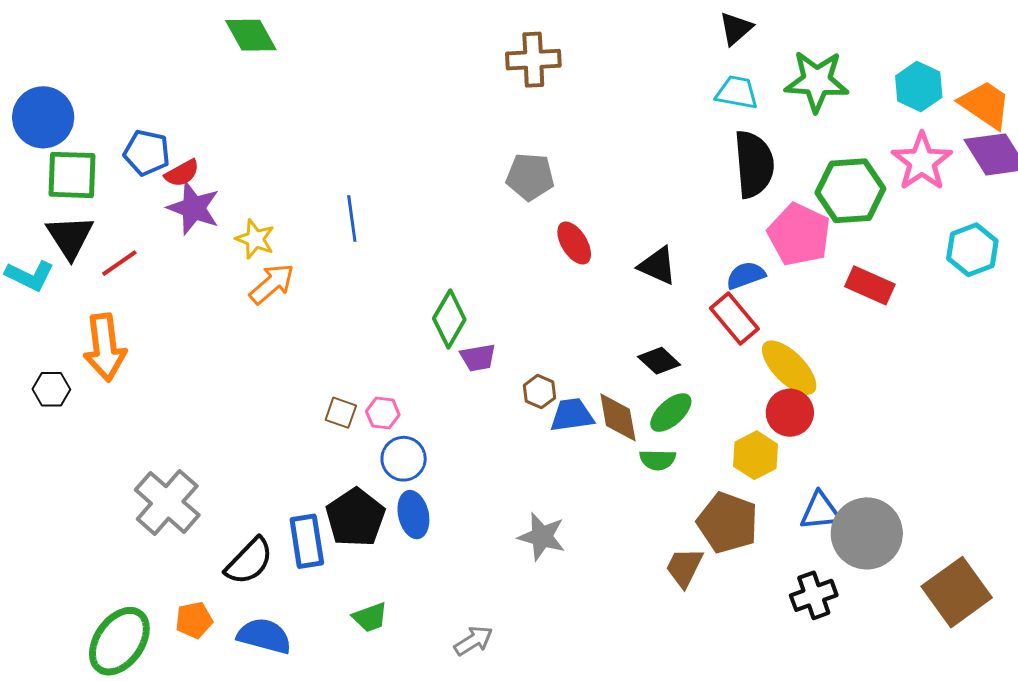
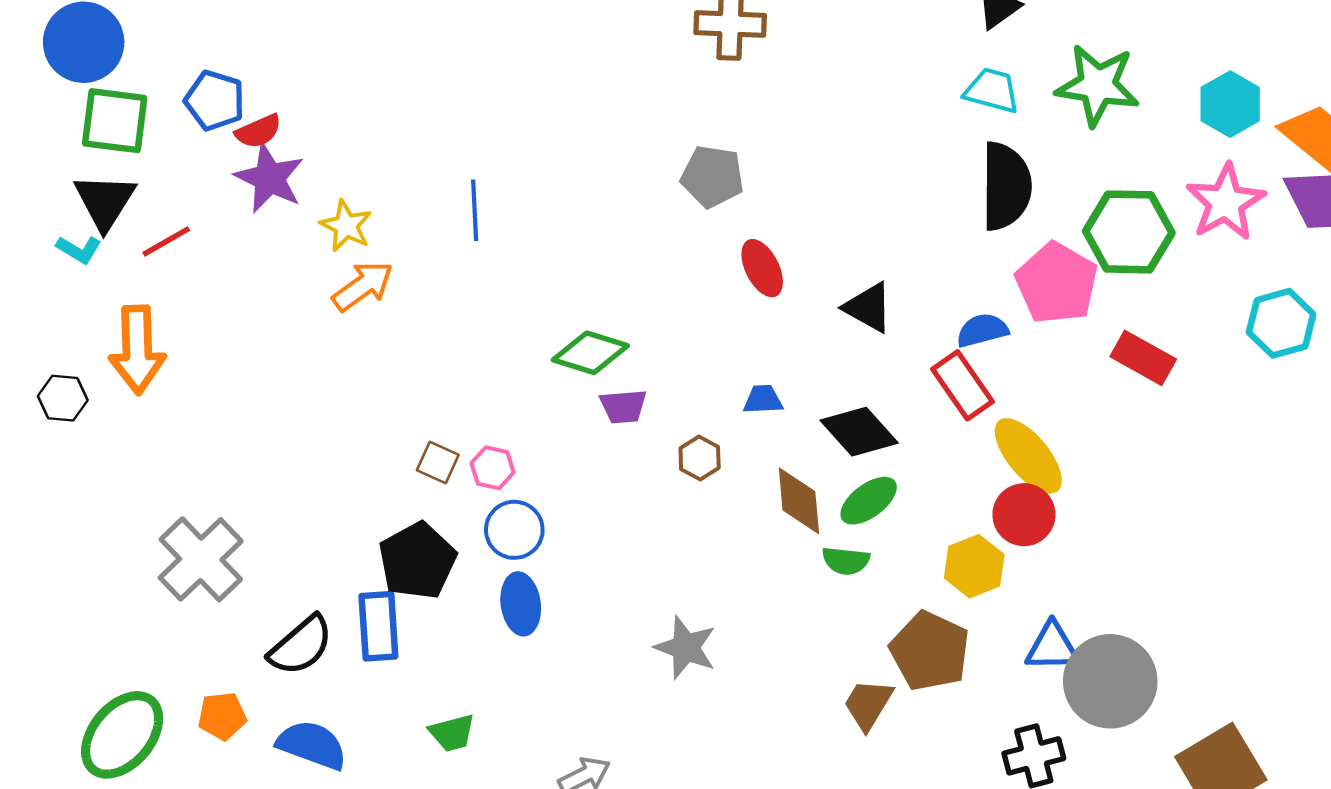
cyan L-shape: (30, 276) -> (79, 249), moved, size x0.7
green diamond: (449, 319) -> (590, 353), turned 72
black diamond: (659, 361) -> (859, 432), size x1.4
blue trapezoid: (572, 415) -> (763, 400), moved, size x0.7
black pentagon: (355, 517) -> (417, 561), moved

